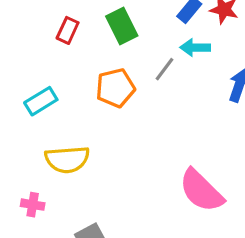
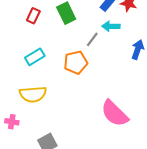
orange pentagon: (115, 88) -> (76, 62), moved
cyan rectangle: (41, 101) -> (35, 57), moved

